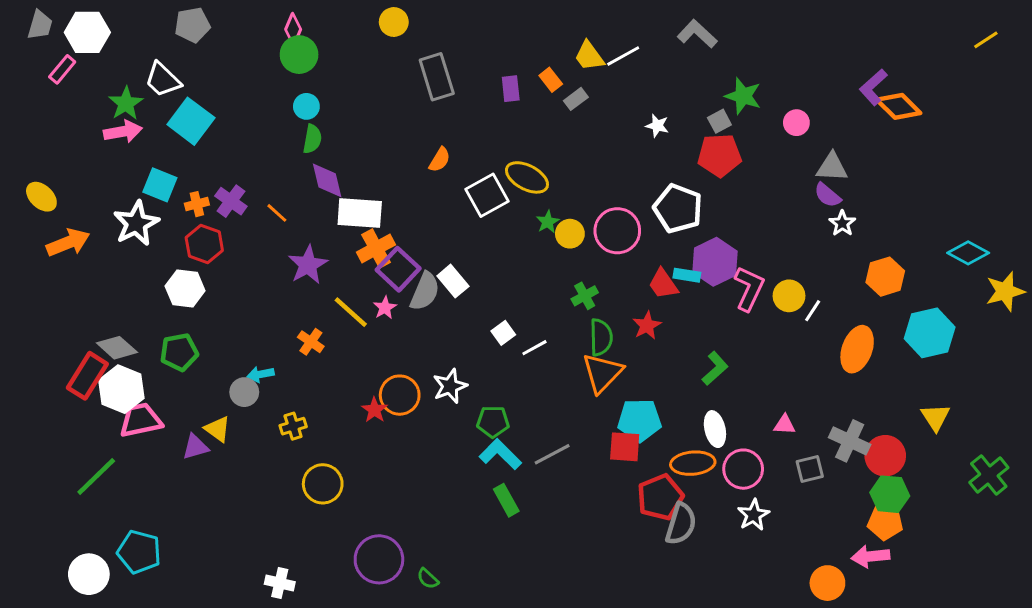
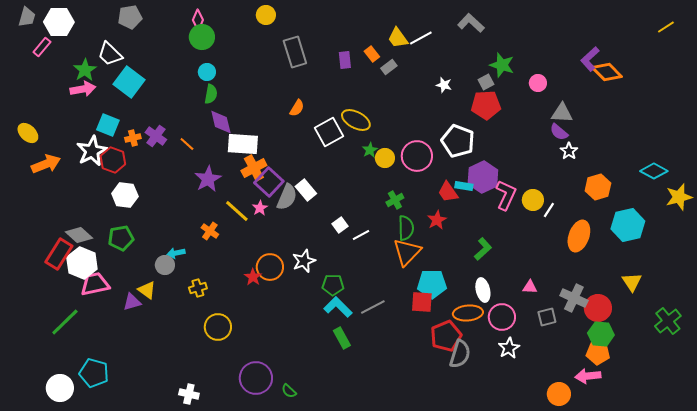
red hexagon: (204, 244) -> (113, 160), moved

